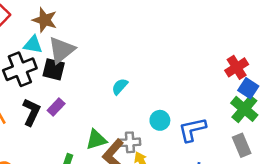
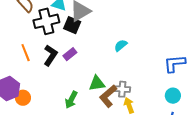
cyan circle: (160, 120) -> (173, 96), moved
blue L-shape: (192, 130) -> (175, 64), moved

